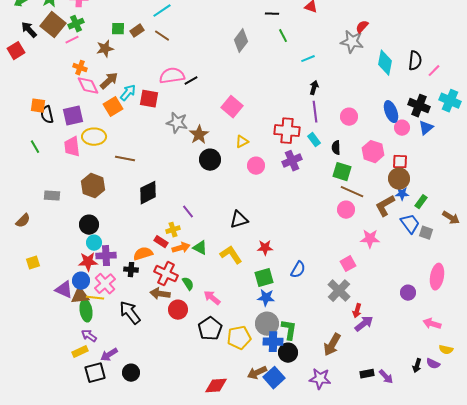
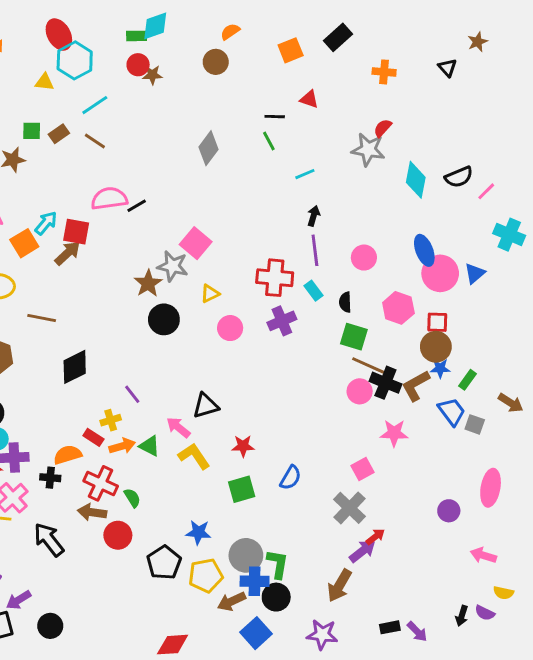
black line: (272, 14) -> (275, 117), moved
black semicircle: (415, 61) -> (459, 177), turned 60
brown arrow: (109, 81) -> (68, 253), moved
black cross: (419, 106) -> (385, 383), moved
gray star: (177, 123) -> (173, 266), moved
pink circle: (402, 128) -> (440, 273), size x1.6
pink arrow: (212, 298) -> (178, 427), moved
blue star: (266, 298) -> (198, 532), moved
red arrow: (357, 311) -> (375, 537), turned -144
purple arrow: (364, 324) -> (362, 551), moved
brown arrow: (257, 373) -> (232, 601), moved

